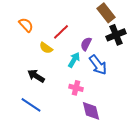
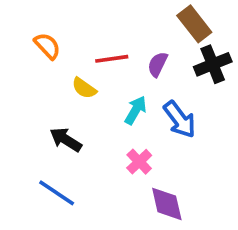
red line: (61, 32) -> (112, 59), turned 36
purple semicircle: (86, 44) -> (158, 64), moved
pink cross: (76, 88) -> (139, 162), turned 32

